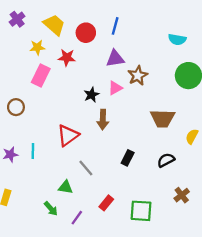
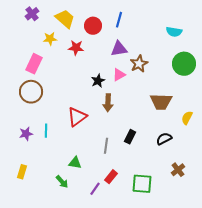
pink rectangle: (41, 76) -> (34, 64), moved
brown circle: (16, 107) -> (31, 92), size x1.5
gray line: (86, 168) -> (106, 146), moved, turned 49
purple line: (77, 218) -> (95, 189), moved

